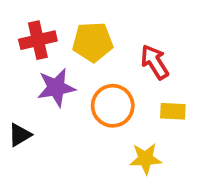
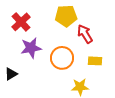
red cross: (38, 40) -> (21, 22), turned -30
yellow pentagon: (93, 42) -> (66, 16), moved

